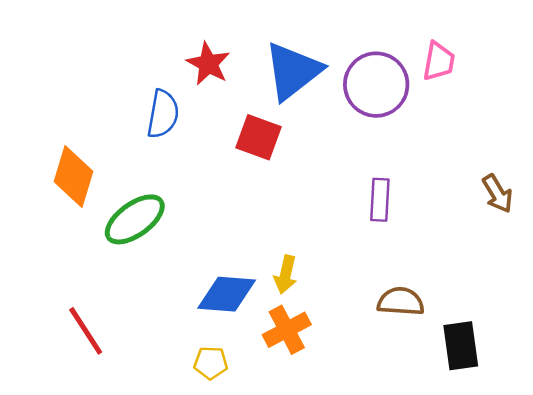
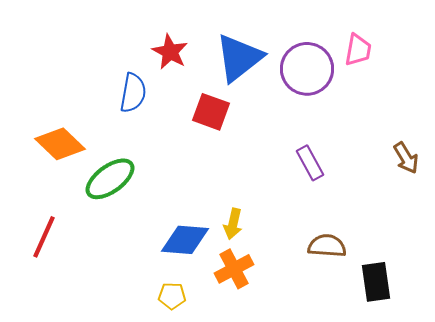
orange diamond: (73, 177) -> (60, 144), turned -63
purple rectangle: (380, 200) -> (310, 163), turned -32
red line: (86, 331) -> (44, 237), moved, turned 57

